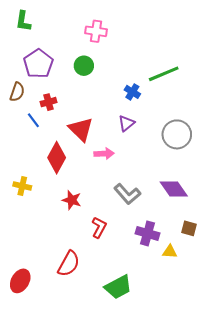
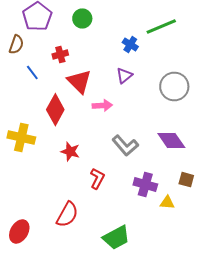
red cross: (48, 102) -> (60, 54), moved
yellow cross: (22, 186) -> (21, 138), size x1.5

